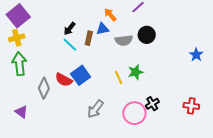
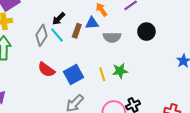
black circle: (147, 35) -> (146, 32), moved
blue square: (81, 75) -> (74, 74), moved
gray diamond: (44, 88) -> (42, 35), moved

